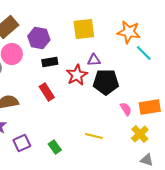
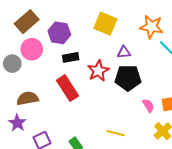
yellow square: (84, 29) -> (105, 24), turned 30
purple triangle: (94, 60) -> (124, 52), moved
red rectangle: (47, 92) -> (68, 88), size x1.4

